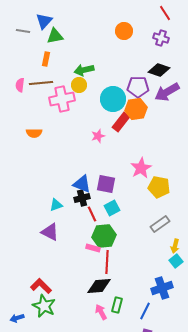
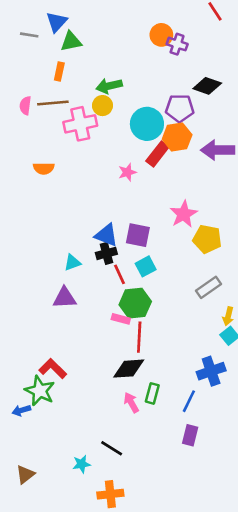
purple cross: (161, 38) -> (177, 44), moved
purple arrow: (167, 92) -> (218, 150), moved, turned 30
purple triangle: (50, 232) -> (65, 298), turned -30
green star: (44, 306) -> (40, 391), moved

